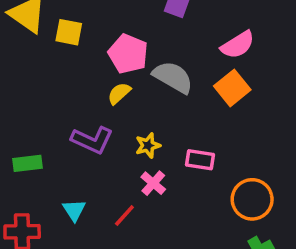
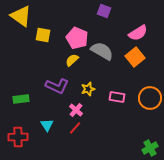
yellow square: (69, 32) -> (43, 35), moved
pink cross: (153, 183) -> (76, 110), moved
orange circle: (252, 199) -> (150, 98), moved

